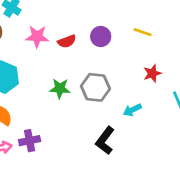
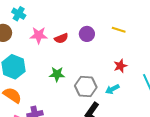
red star: (152, 73) -> (120, 66), moved
gray hexagon: (95, 87) -> (86, 87), moved

